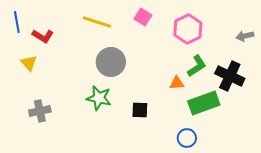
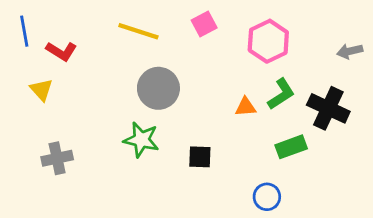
pink square: (143, 17) -> (204, 24), turned 30
orange triangle: (177, 83) -> (246, 107), moved
green rectangle: (204, 103) -> (291, 147), size x0.7

